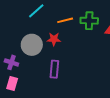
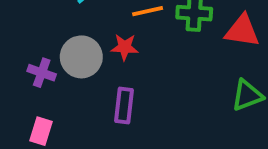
purple cross: (11, 62) -> (42, 73), moved

